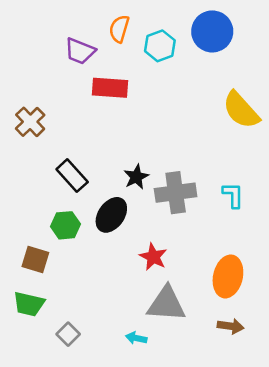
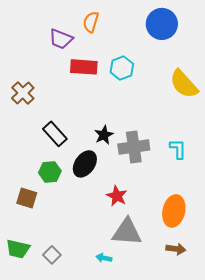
cyan hexagon: (160, 46) -> (122, 68), moved
green trapezoid: (29, 304) -> (18, 249), moved

